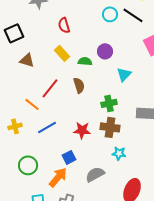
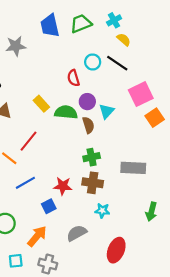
red semicircle: (64, 25) -> (73, 78), moved
green semicircle: (85, 61) -> (66, 112), size x1.5
cyan triangle: (124, 74) -> (107, 111), moved
brown semicircle: (79, 85) -> (88, 125), moved
blue square: (69, 157) -> (49, 206), moved

